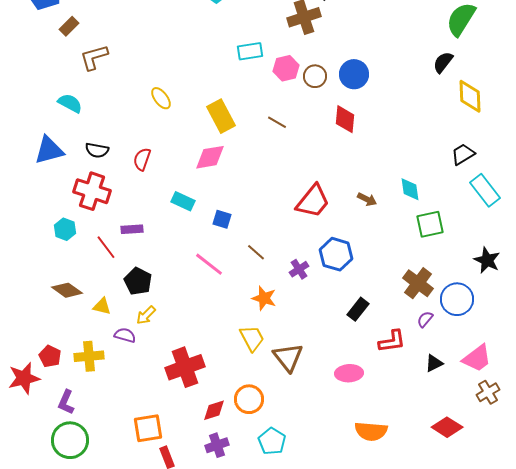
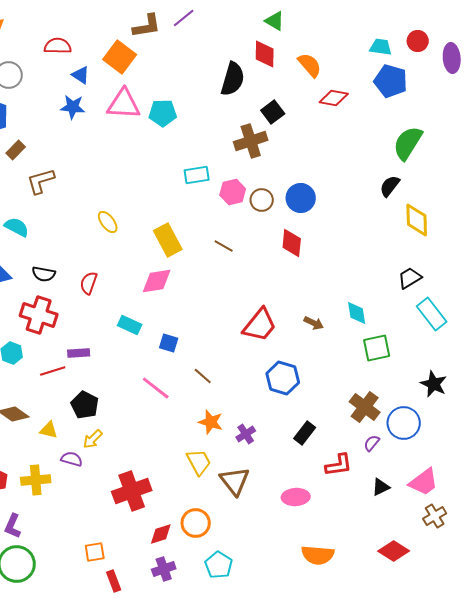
red line: (106, 247) -> (53, 371), turned -70
purple cross: (299, 269) -> (246, 434), moved
orange square: (148, 428) -> (95, 552), size x0.7

